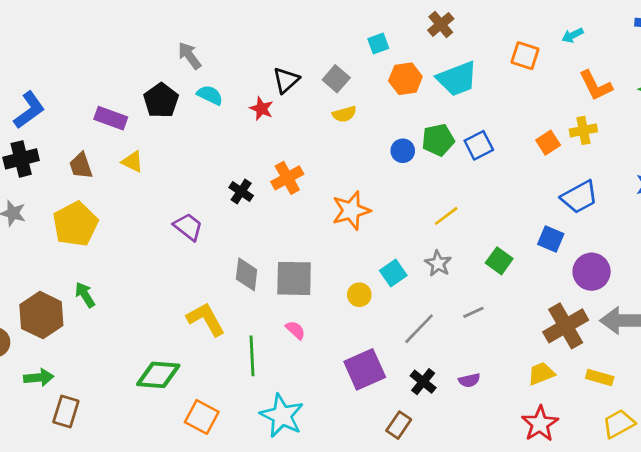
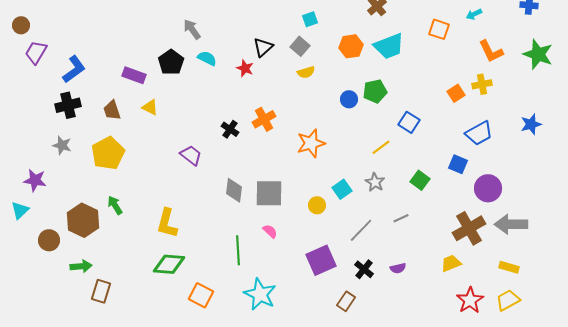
cyan square: (378, 43) -> (310, 19), moved
blue square: (479, 145) -> (409, 122), moved, turned -30
yellow L-shape: (206, 319) -> (167, 223), moved, turned -136
yellow rectangle: (600, 378) -> (509, 267), moved
red star: (540, 424) -> (470, 300), moved

